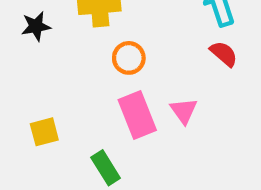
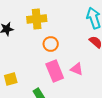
pink triangle: (184, 111) -> (77, 69), turned -32

